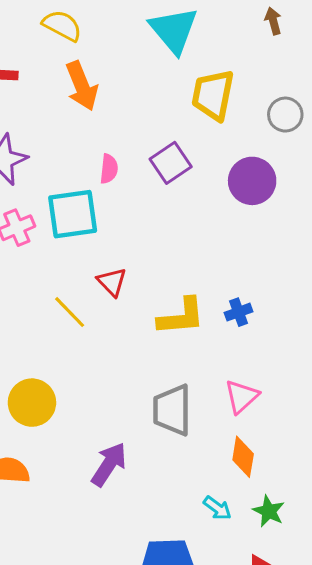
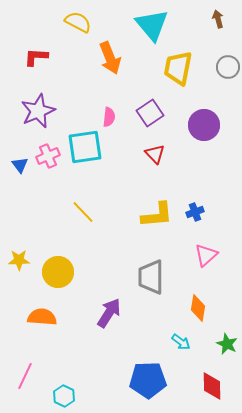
orange arrow: (82, 86) -> (110, 58), moved
gray circle: (285, 115) -> (228, 67), moved
red triangle: (112, 282) -> (155, 154), moved
pink triangle: (242, 397) -> (206, 255), moved
green star: (269, 511) -> (227, 344), moved

